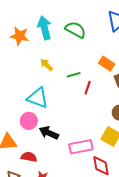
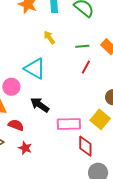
green line: (74, 75) -> (82, 46), moved
pink circle: (29, 121) -> (11, 87), moved

